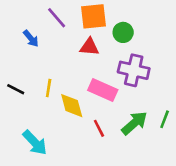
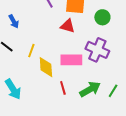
green circle: (123, 32) -> (102, 17), moved
blue arrow: (31, 38) -> (14, 21), moved
pink rectangle: (103, 90) -> (71, 60), turned -35

